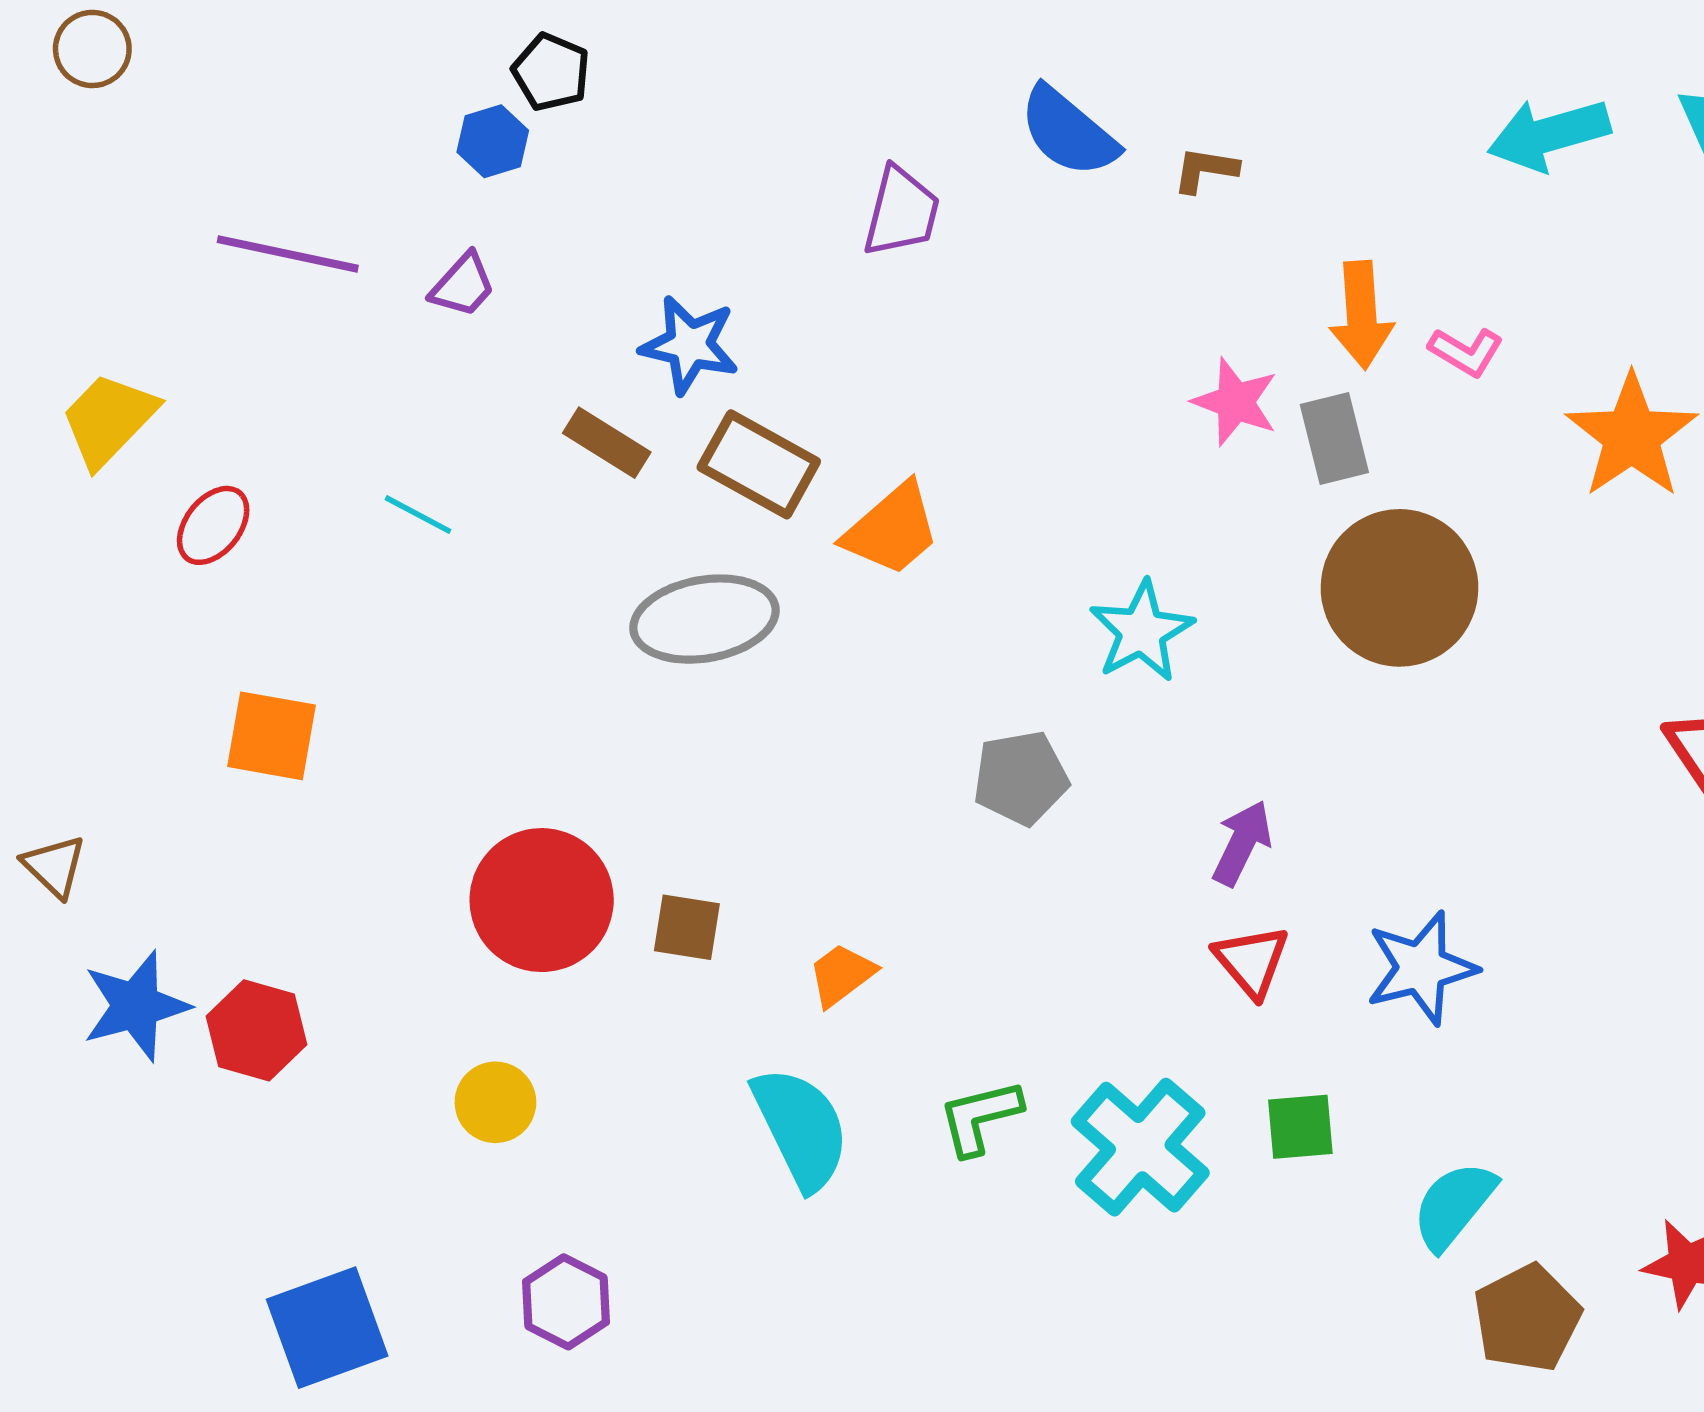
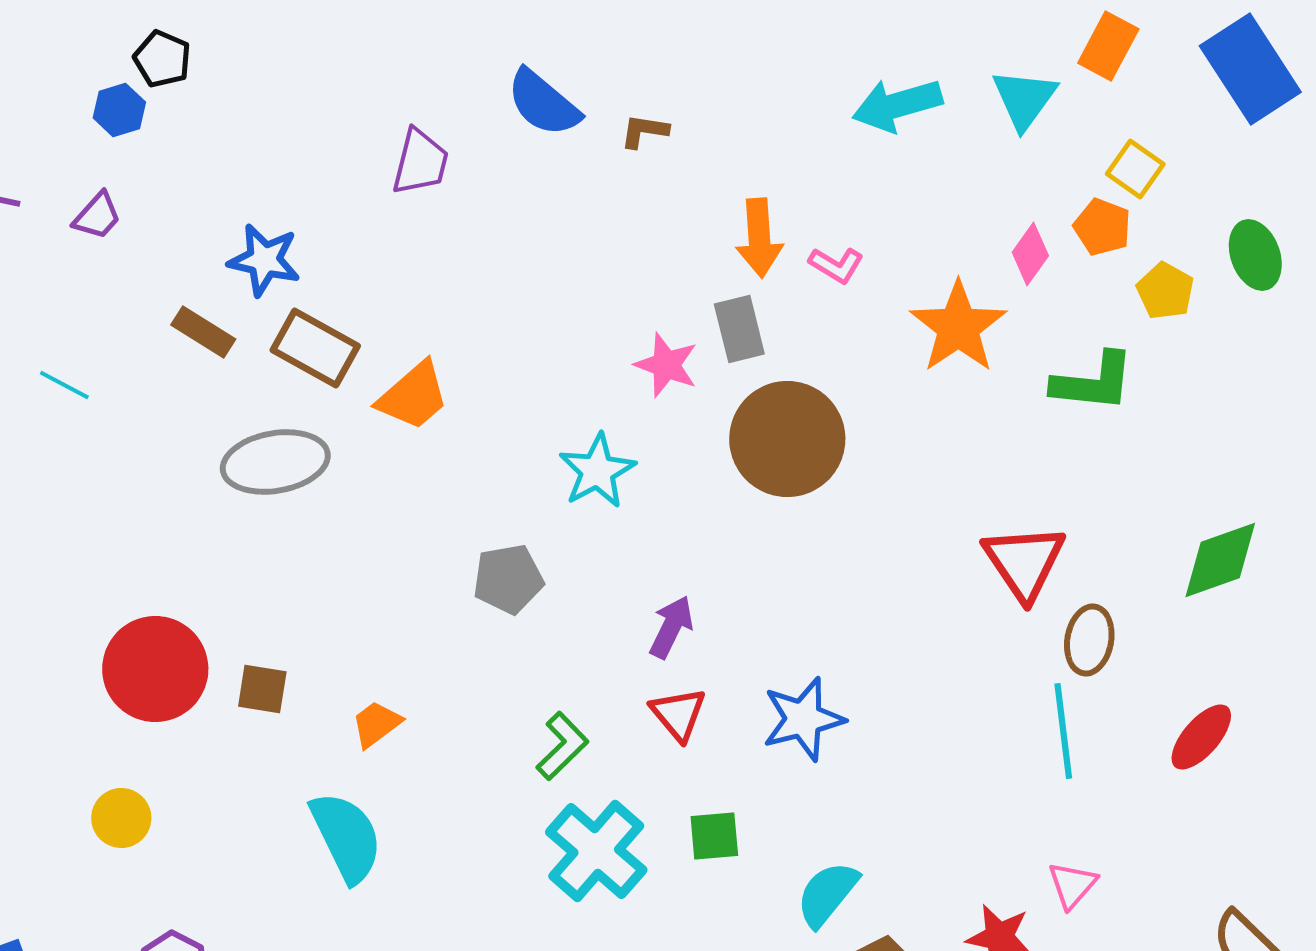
pink star: (1235, 402) -> (666, 365), moved
green L-shape: (980, 1117) -> (562, 746), moved, turned 150

